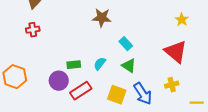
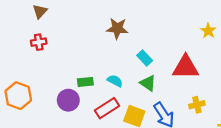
red triangle: (176, 52) -> (186, 67), moved, turned -40
cyan semicircle: (100, 64) -> (115, 81), turned 80
red rectangle: (81, 91) -> (107, 108), moved

